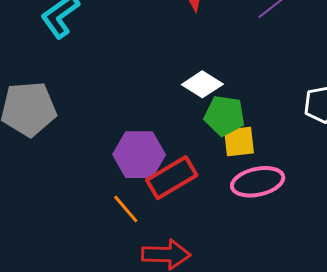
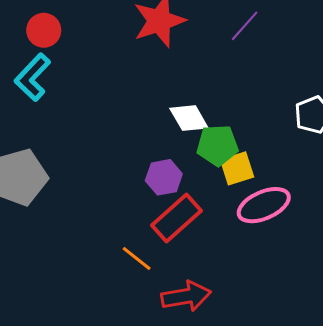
white diamond: (202, 84) -> (189, 118), turned 39
purple hexagon: (139, 155) -> (164, 177), moved, size x0.7

